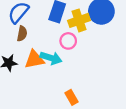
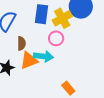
brown semicircle: (22, 34) -> (21, 43), moved

